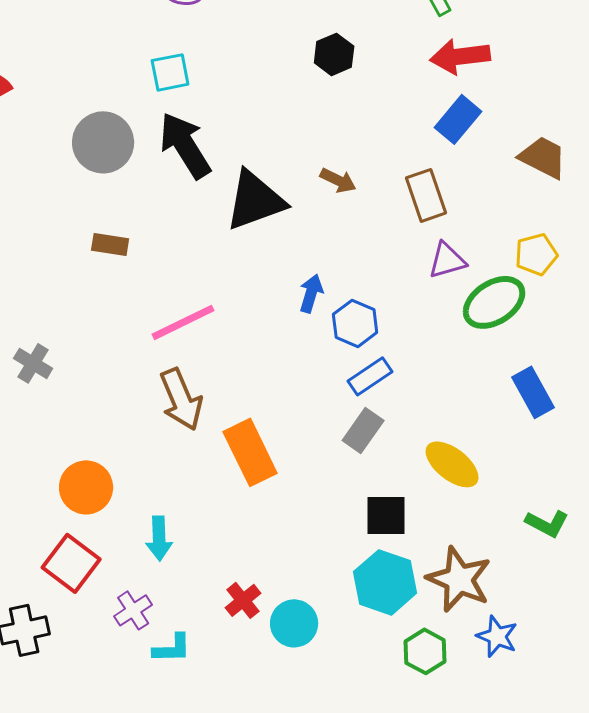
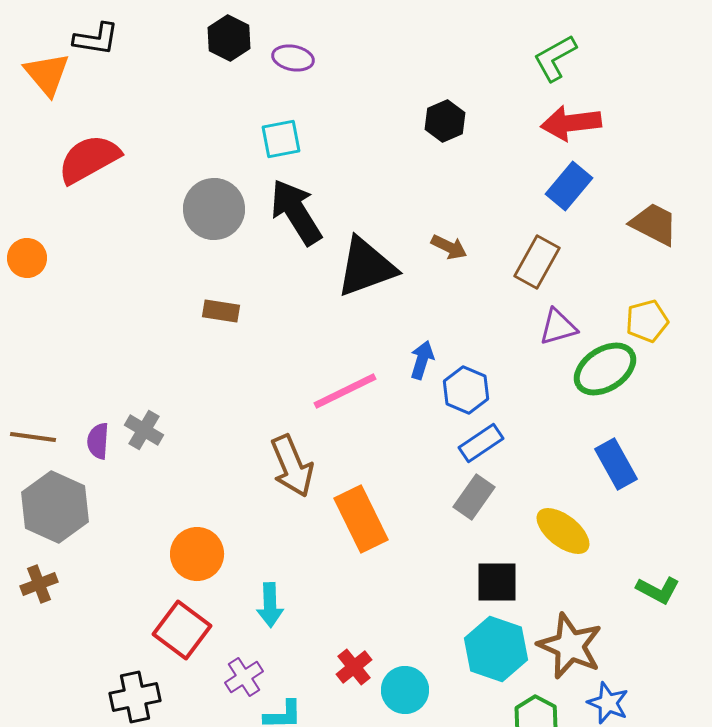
brown rectangle: (426, 195) -> (537, 262), turned 48
pink line: (183, 322) -> (345, 391), moved
blue rectangle: (533, 392) -> (616, 464), moved

